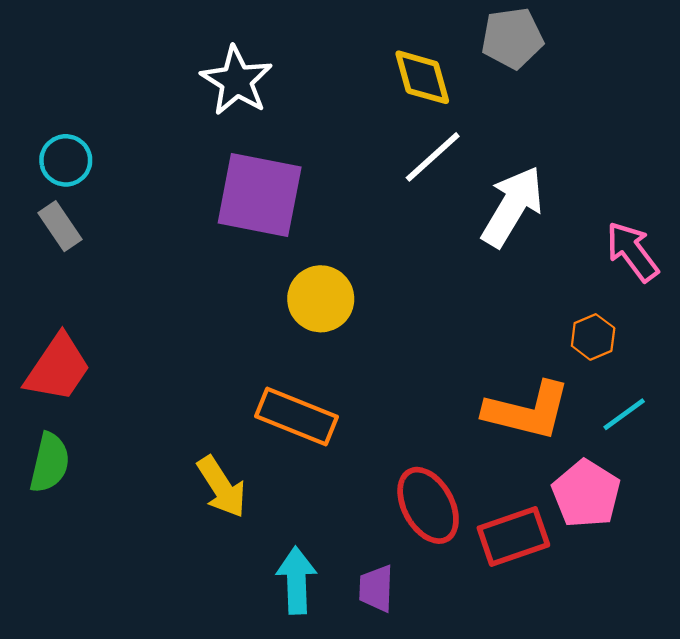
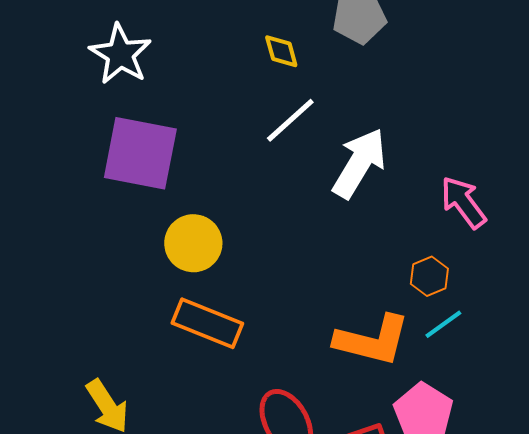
yellow diamond: (422, 77) -> (281, 51), size x0.7
cyan line: (624, 414) -> (443, 324), moved
orange rectangle: (297, 417) -> (207, 323), moved

